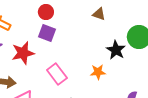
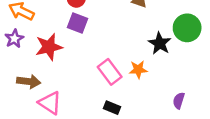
pink rectangle: (57, 74) -> (110, 72), moved

